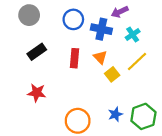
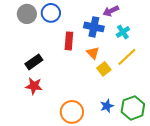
blue circle: (73, 19) -> (51, 13), moved
black rectangle: (37, 52) -> (34, 62), moved
red rectangle: (74, 58) -> (69, 41), moved

